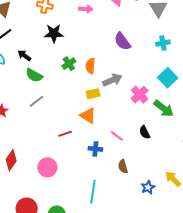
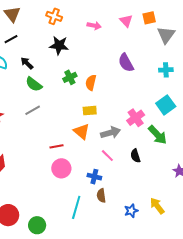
gray arrow: (112, 80) -> (111, 133), moved
blue cross: (95, 149) -> (94, 177), moved
brown semicircle: (123, 166) -> (101, 196), moved
pink circle: (47, 167) -> (61, 168), moved

